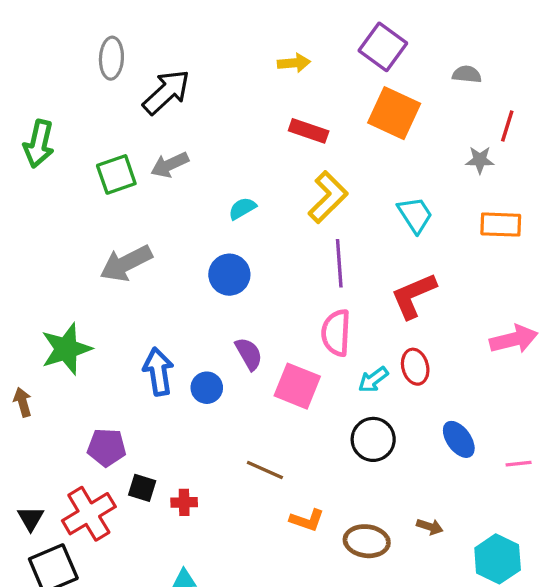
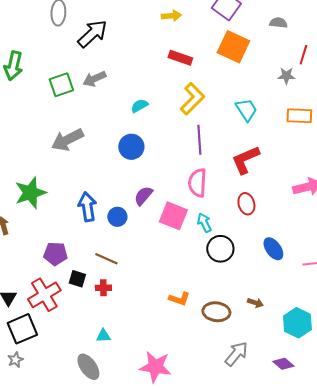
purple semicircle: (249, 354) -> (143, 196), turned -110
cyan arrow: (373, 380) -> (204, 223), moved, turned 102
brown line: (265, 470) -> (106, 259), moved

